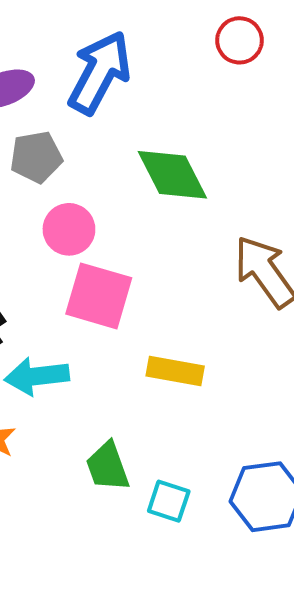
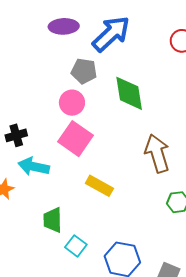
gray pentagon: (36, 157) -> (84, 71), moved

